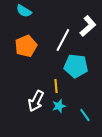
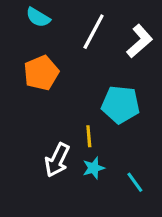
white line: (63, 40) -> (94, 32), moved

